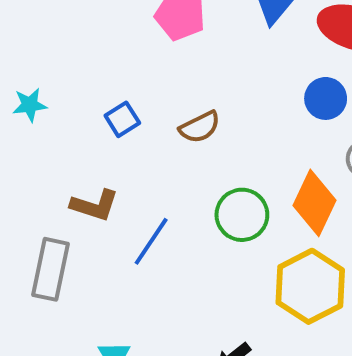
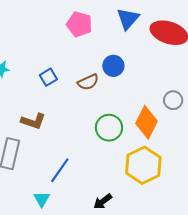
blue circle: (326, 98) -> (113, 66), moved
blue line: (151, 241) -> (60, 170), moved

